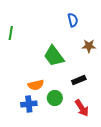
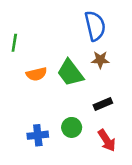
blue semicircle: (73, 20) -> (95, 26), size x1.6
brown star: (89, 46) -> (100, 60), moved
orange semicircle: (36, 85) -> (36, 74), moved

